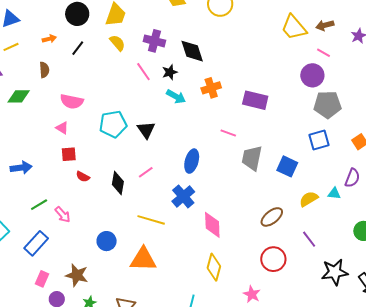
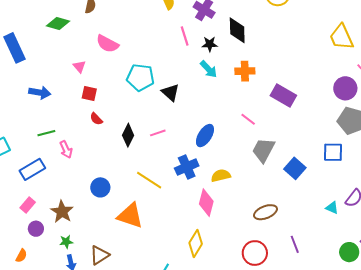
pink triangle: (62, 128) -> (79, 67), moved
black triangle: (146, 130) -> (170, 92), turned -30
yellow semicircle: (309, 199) -> (221, 176), moved

